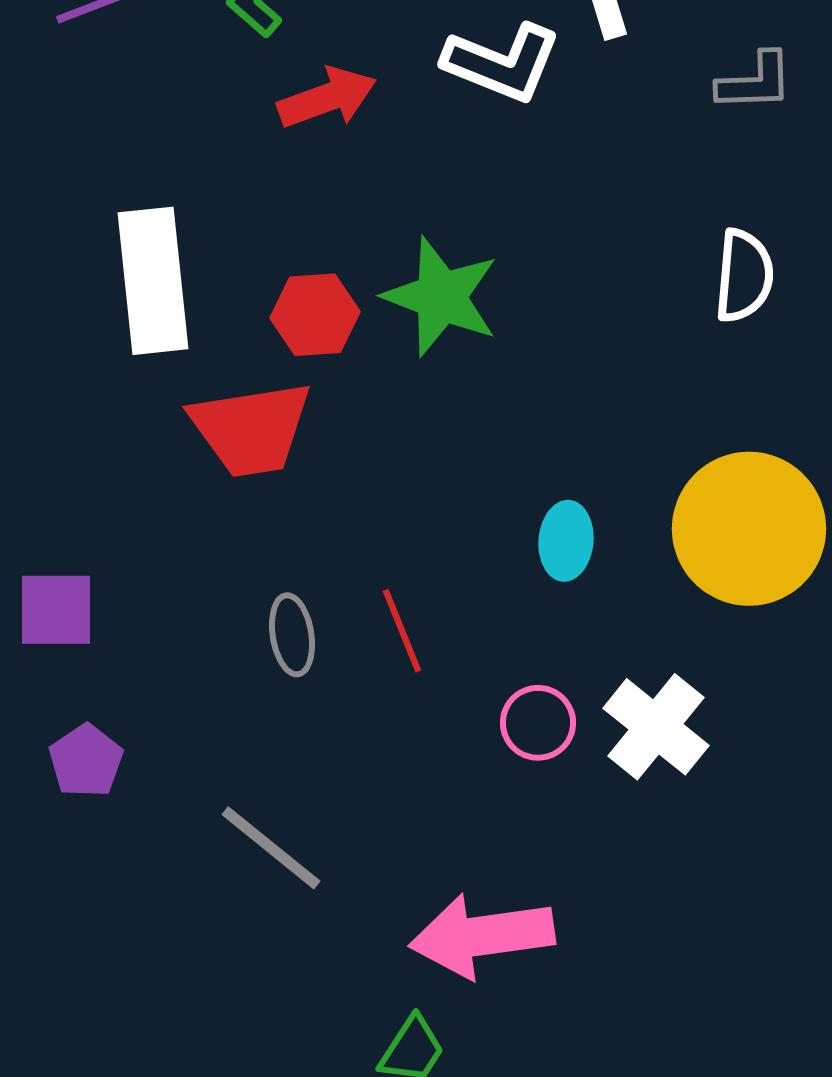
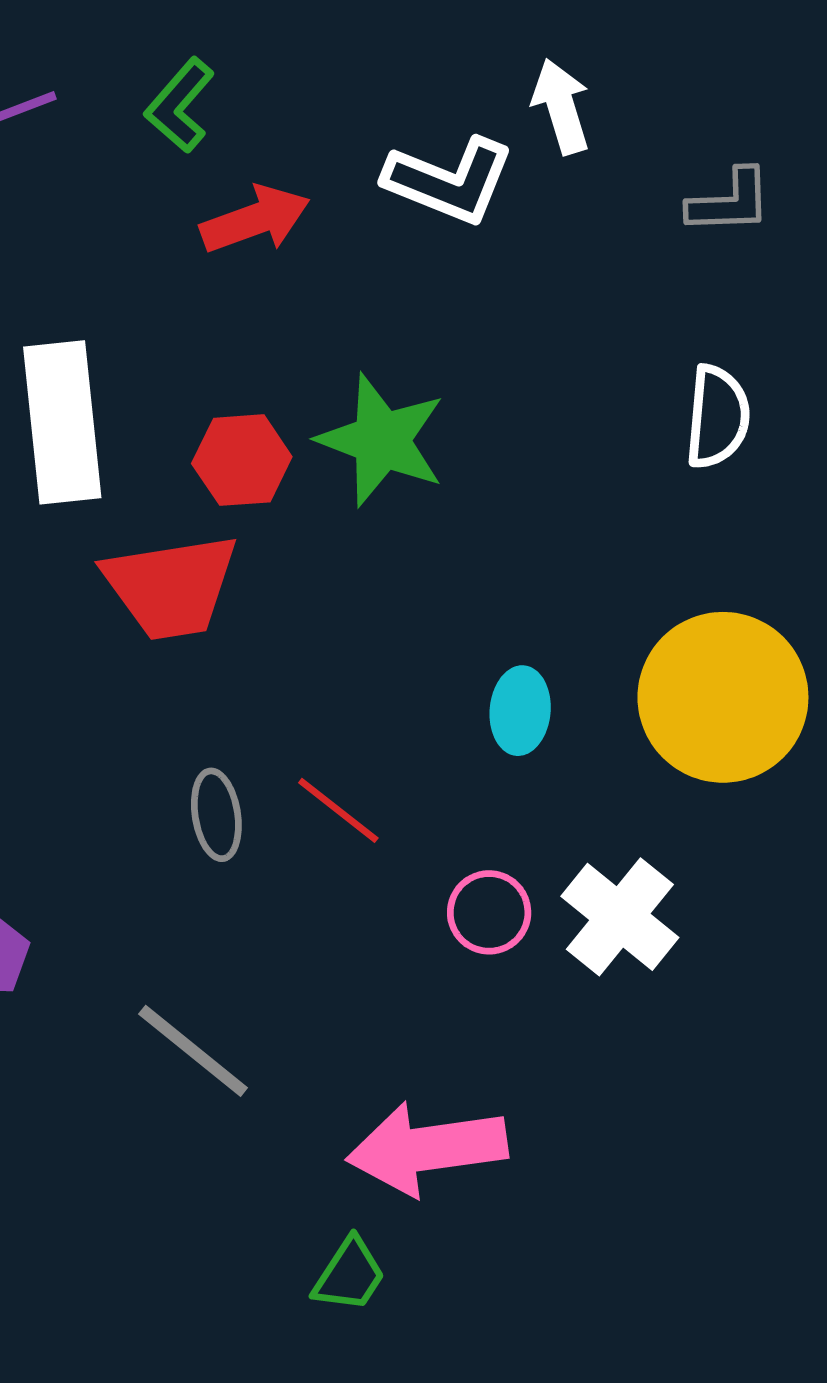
red line: (402, 631) -> (338, 810), turned -30

